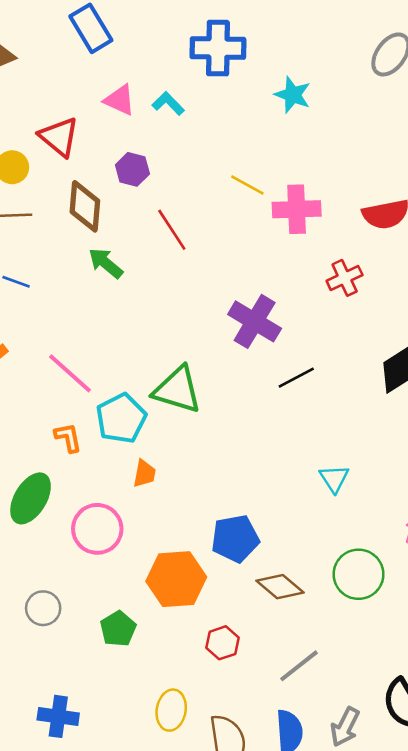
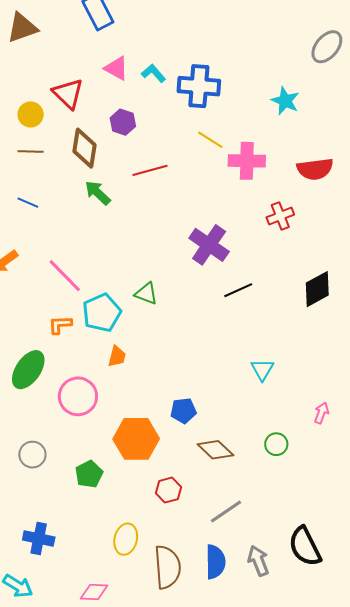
blue cross: (218, 48) -> (199, 86), moved
cyan star: (293, 95) -> (285, 101), moved
red line: (172, 230) -> (150, 170), turned -76
green triangle: (177, 390) -> (146, 294), size x0.6
orange L-shape: (68, 438) -> (60, 325), turned -85
blue pentagon: (235, 539) -> (183, 411), size x0.7
green circle: (359, 574) -> (276, 444), size x0.6
gray arrow: (345, 727) -> (258, 561), turned 128

